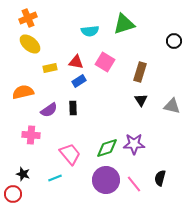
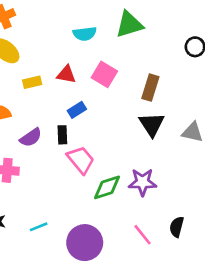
blue rectangle: (79, 81) -> (77, 110), moved
black triangle: (141, 100) -> (152, 124), size x1.5
pink trapezoid: (70, 154) -> (81, 160), moved
purple circle: (106, 180) -> (85, 243), moved

